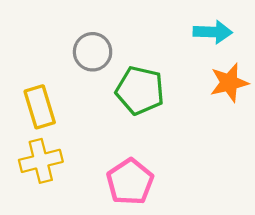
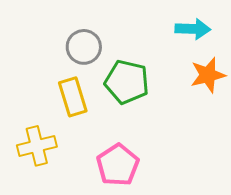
yellow rectangle: (40, 107) -> (73, 97), moved

